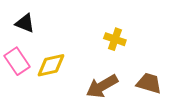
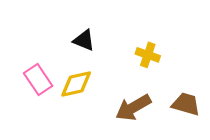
black triangle: (25, 23) -> (84, 40), moved

